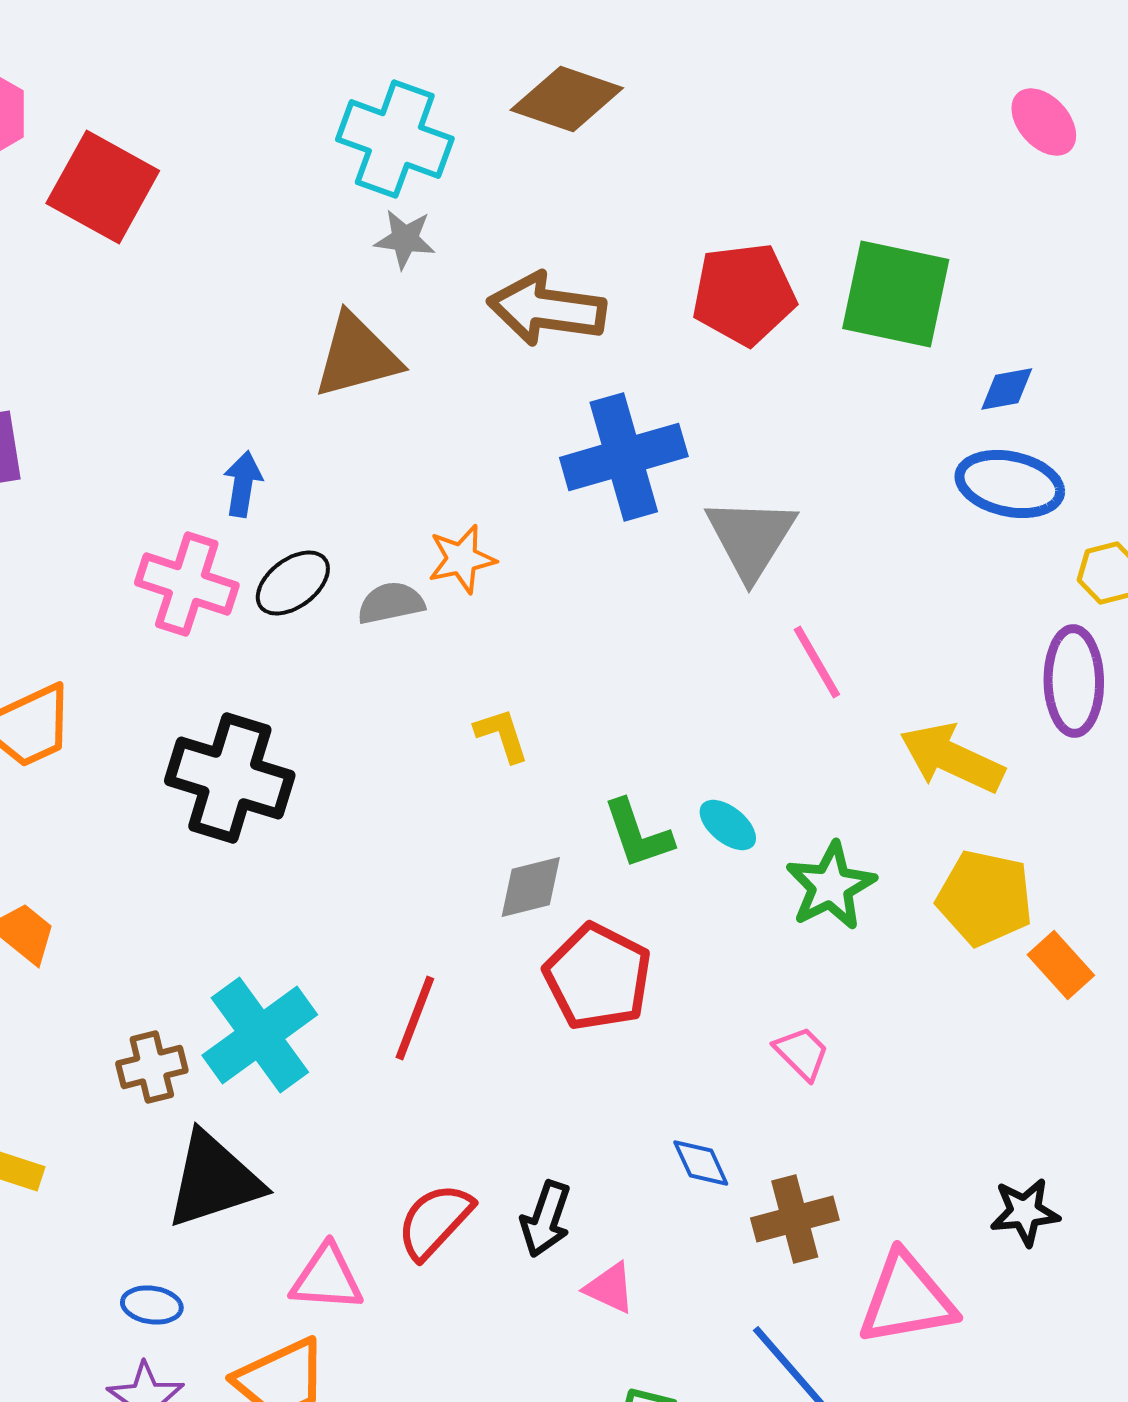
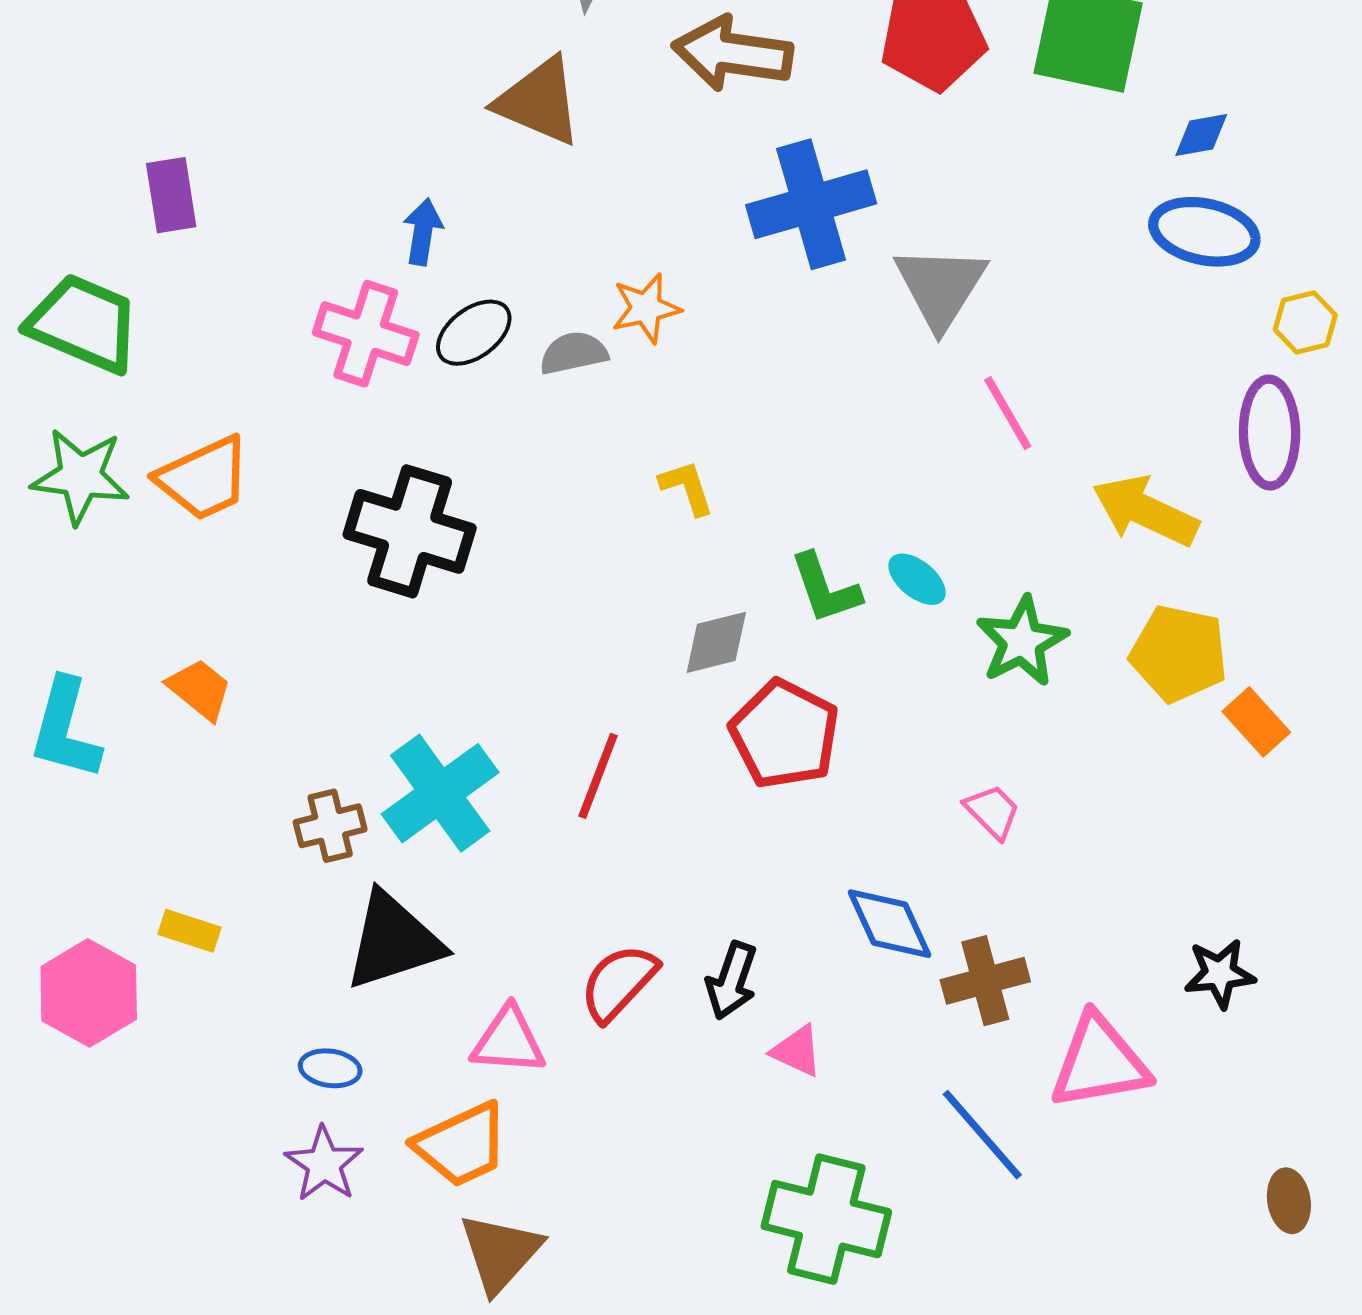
brown triangle: (357, 356) -> (539, 101), turned 38
blue diamond: (701, 1163) -> (889, 924), size x1.5

